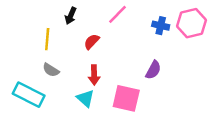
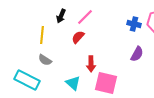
pink line: (118, 14) -> (85, 17), moved
purple semicircle: (153, 70) -> (137, 54), moved
red arrow: (94, 75) -> (91, 64), moved

